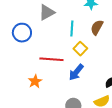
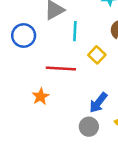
cyan line: (72, 28) -> (75, 31), moved
blue arrow: (76, 72) -> (98, 103), moved

